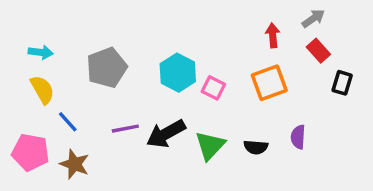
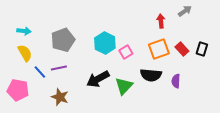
red rectangle: (318, 51) -> (182, 49), moved
pink square: (213, 88) -> (126, 52), turned 32
purple line: (125, 129) -> (59, 68), moved
black semicircle: (256, 147) -> (151, 75), moved, size x1.5
brown star: (75, 164) -> (60, 97), moved

